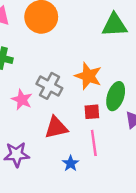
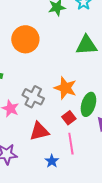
red square: (92, 112) -> (69, 118), turned -32

